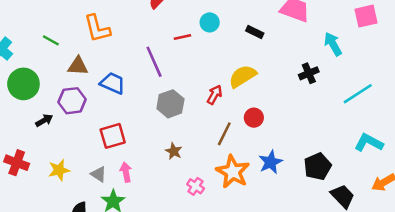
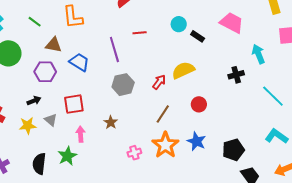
cyan circle: (210, 22) -> (179, 24), moved
cyan line: (358, 94) -> (273, 96), turned 70
red circle: (254, 118) -> (199, 104), moved
black arrow: (44, 120) -> (34, 101), moved
brown star: (174, 151) -> (111, 122), moved
blue star: (271, 162) -> (196, 141), turned -30
gray triangle: (99, 174) -> (51, 120), moved
pink cross: (196, 186) -> (134, 153), turned 32

